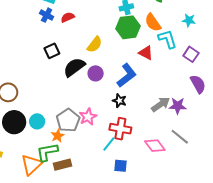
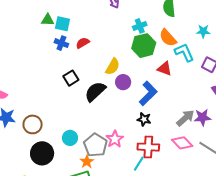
purple circle: (96, 73) -> (123, 82), moved
cyan circle: (37, 121) -> (70, 138), moved
pink diamond: (155, 146) -> (182, 143), moved

